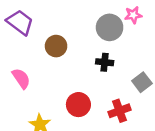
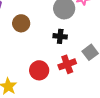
red cross: (120, 111) -> (67, 64), moved

